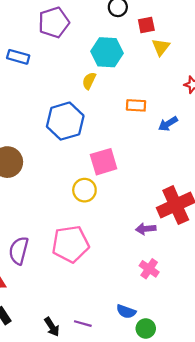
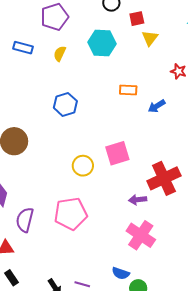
yellow semicircle: (89, 81) -> (60, 54), moved
blue hexagon: (65, 121) -> (65, 104), size x0.7
pink square: (104, 162) -> (117, 153), moved
pink cross: (149, 269) -> (141, 235), size x1.6

